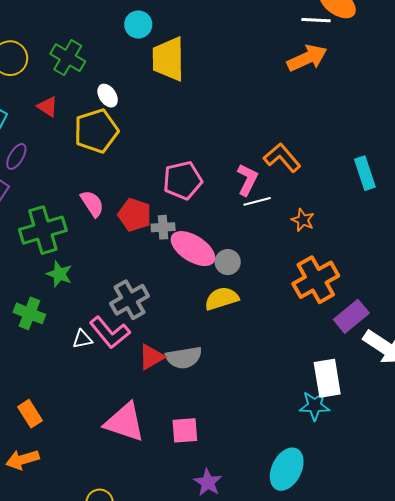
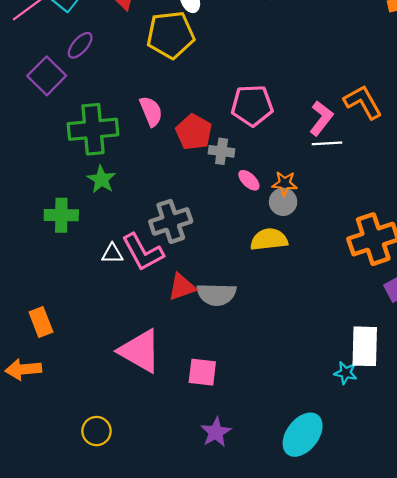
orange star: (303, 220) -> (285, 183), moved, turned -30
pink ellipse: (193, 249) -> (249, 180), size x0.5
green cross: (29, 313) -> (61, 215), turned -32
cyan star: (315, 406) -> (346, 373), size x0.7

